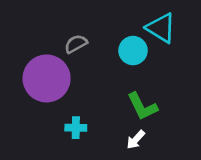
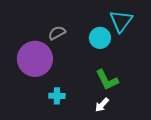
cyan triangle: (161, 28) -> (121, 21), turned 35

